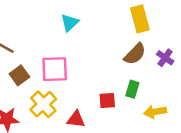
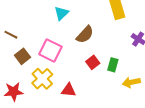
brown semicircle: (135, 54) -> (85, 35), moved
pink square: (55, 69) -> (50, 51), turned 30
red square: (107, 100) -> (93, 62), moved, turned -32

